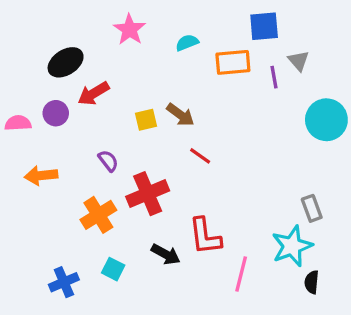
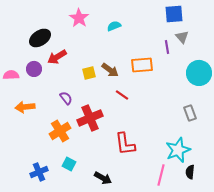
blue square: (264, 26) -> (174, 14), moved
orange rectangle: (233, 62) -> (142, 65), moved
gray rectangle: (312, 208) -> (190, 113), moved
black arrow: (166, 254) -> (103, 178), moved
pink line: (241, 274) -> (161, 175), moved

